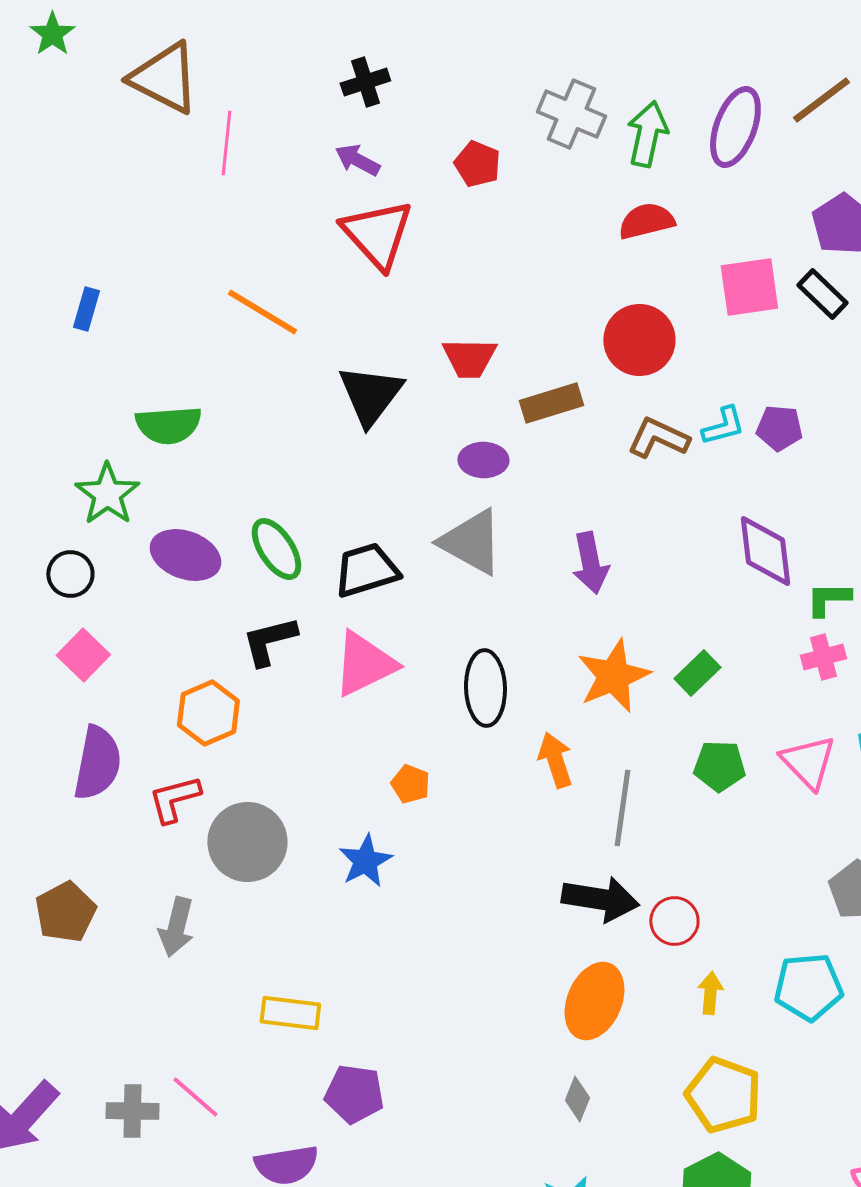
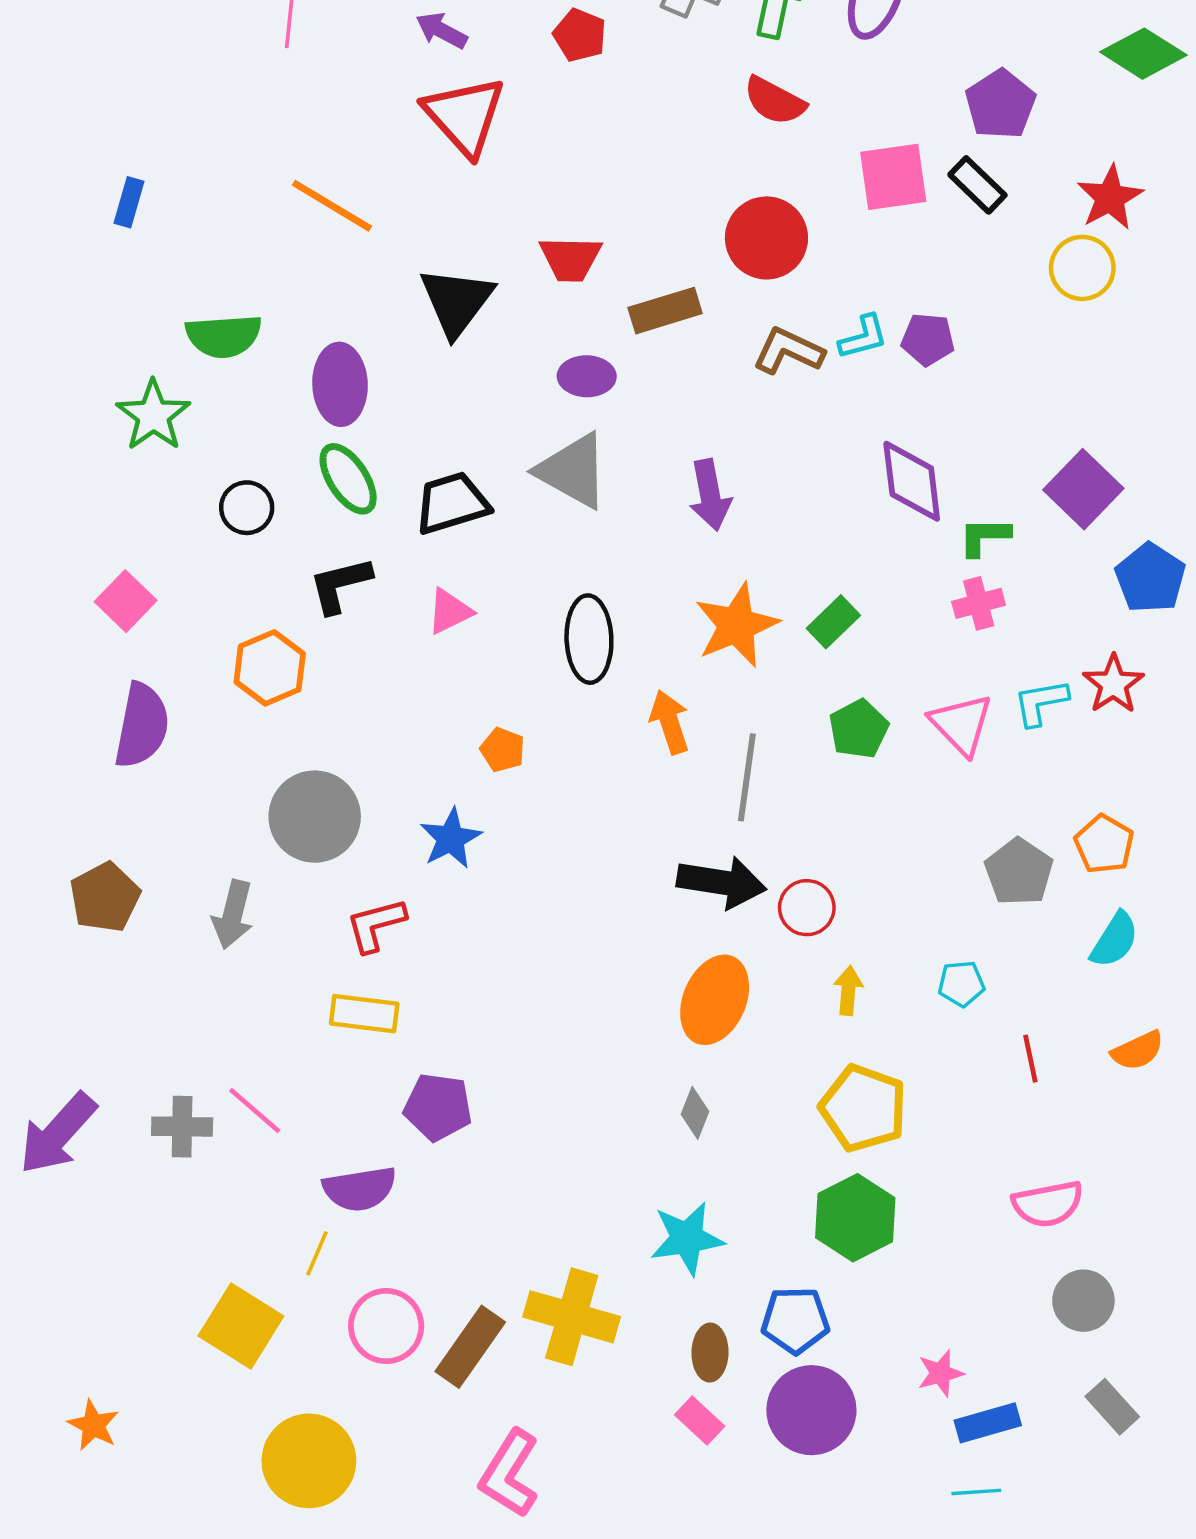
red semicircle: (646, 221) -> (775, 101), turned -138
purple ellipse: (185, 555) -> (340, 384), moved, turned 68
black circle: (70, 574) -> (247, 508), moved
pink triangle: (364, 664) -> (450, 611), size x0.6
green pentagon: (719, 766) -> (859, 729), turned -30
red L-shape: (174, 799) -> (376, 925), moved
cyan pentagon: (808, 987) -> (961, 984), size x0.6

